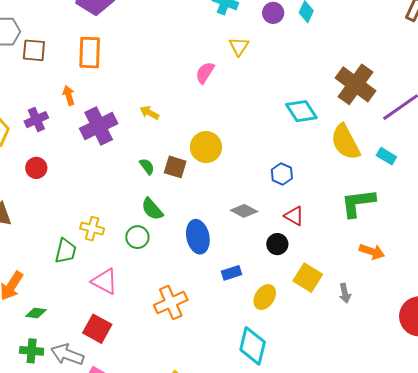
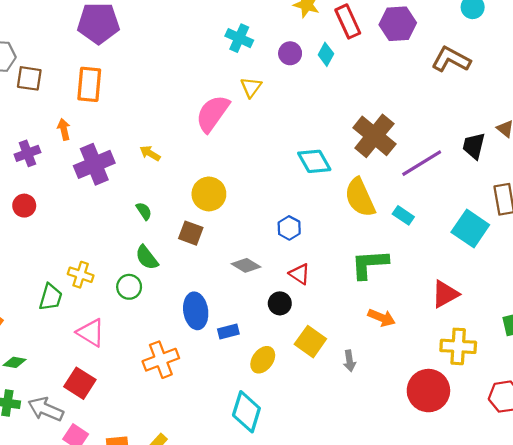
pink semicircle: (205, 73) -> (213, 114), size x1.6
brown square: (175, 167) -> (191, 233), moved
blue ellipse: (198, 237) -> (196, 311), moved

